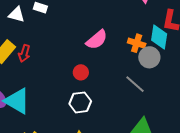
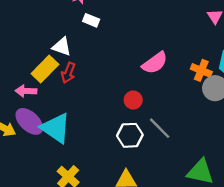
white triangle: (17, 15) -> (62, 47), moved
gray line: (135, 84) -> (160, 128), moved

